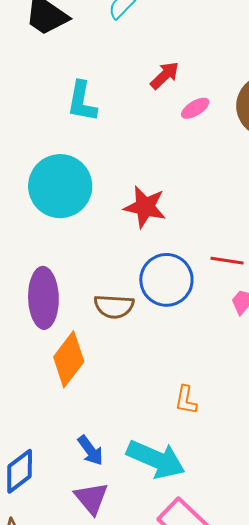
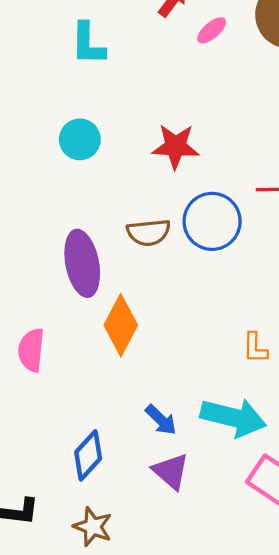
cyan circle: (60, 186) -> (80, 139), size x0.6
brown semicircle: (114, 306) -> (149, 232), moved

